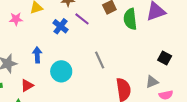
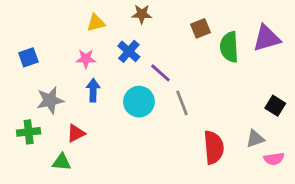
pink star: (16, 19) -> (86, 59), moved
purple line: (82, 19) -> (160, 73), moved
cyan circle: (61, 71) -> (139, 102), moved

